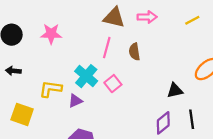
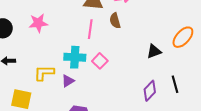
brown semicircle: (134, 52) -> (115, 21), moved
cyan cross: (86, 76) -> (75, 57), turned -30
black triangle: (175, 90) -> (154, 51), moved

